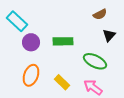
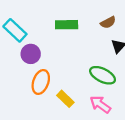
green rectangle: (63, 41) -> (67, 25), moved
orange ellipse: (31, 75) -> (41, 82), moved

